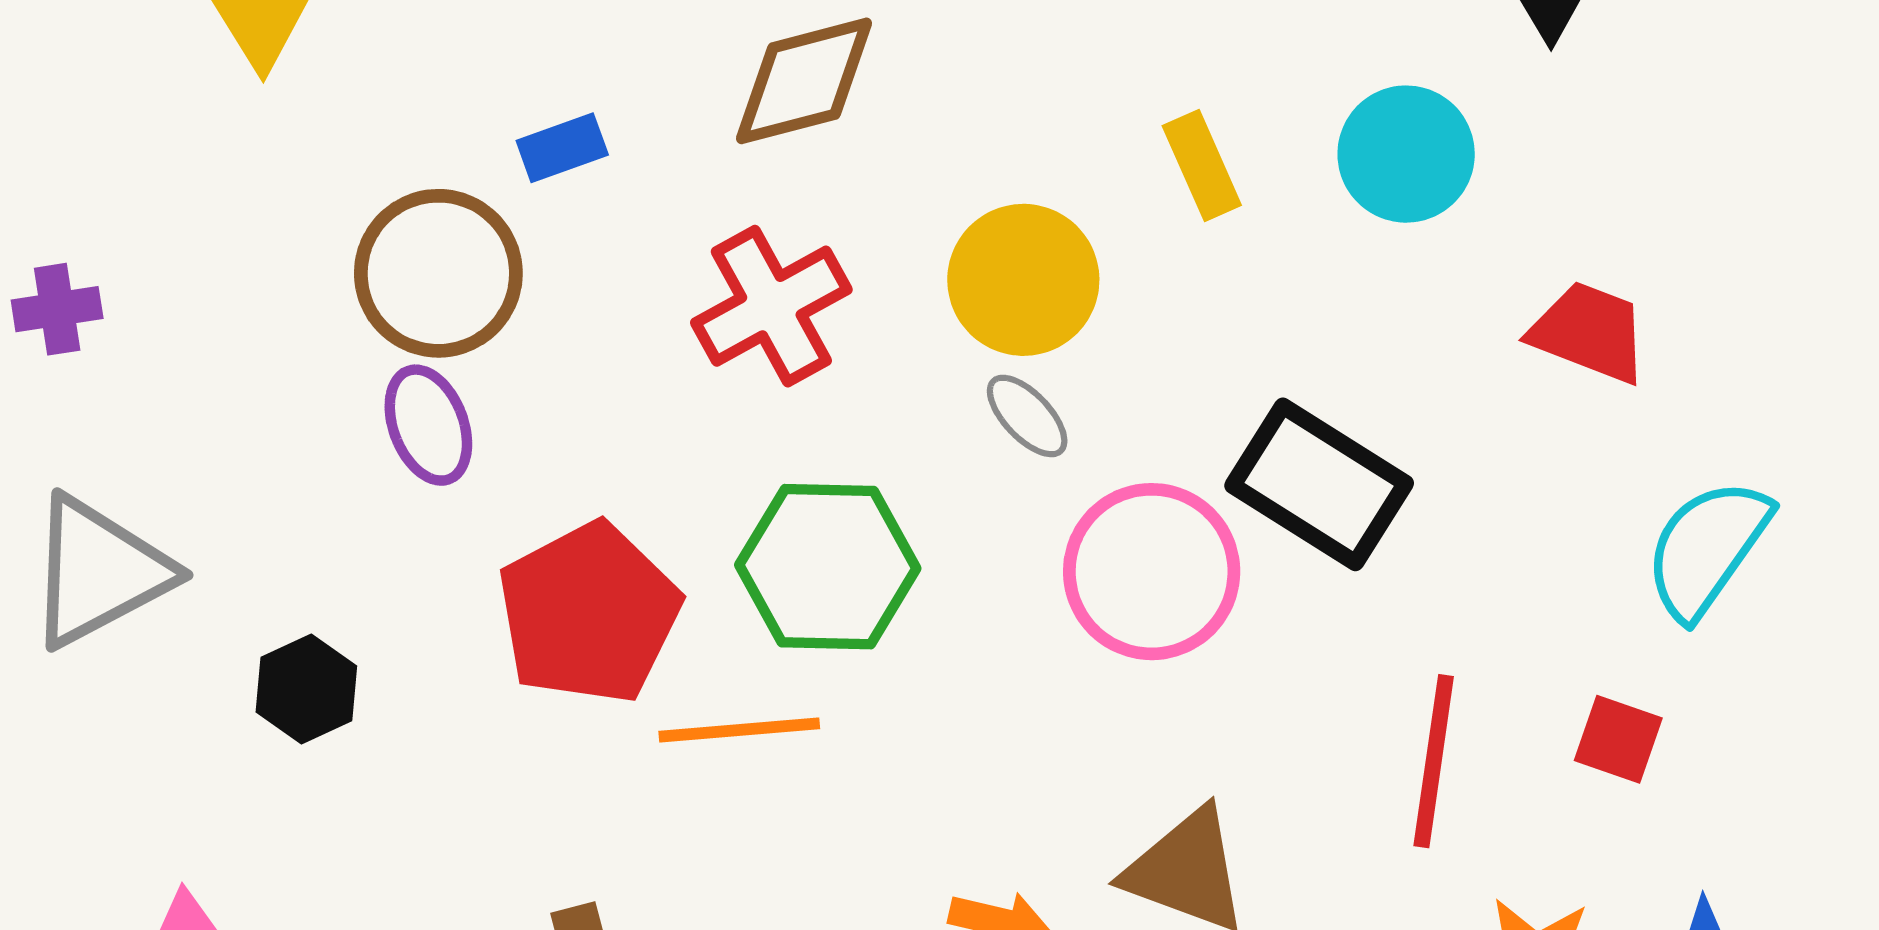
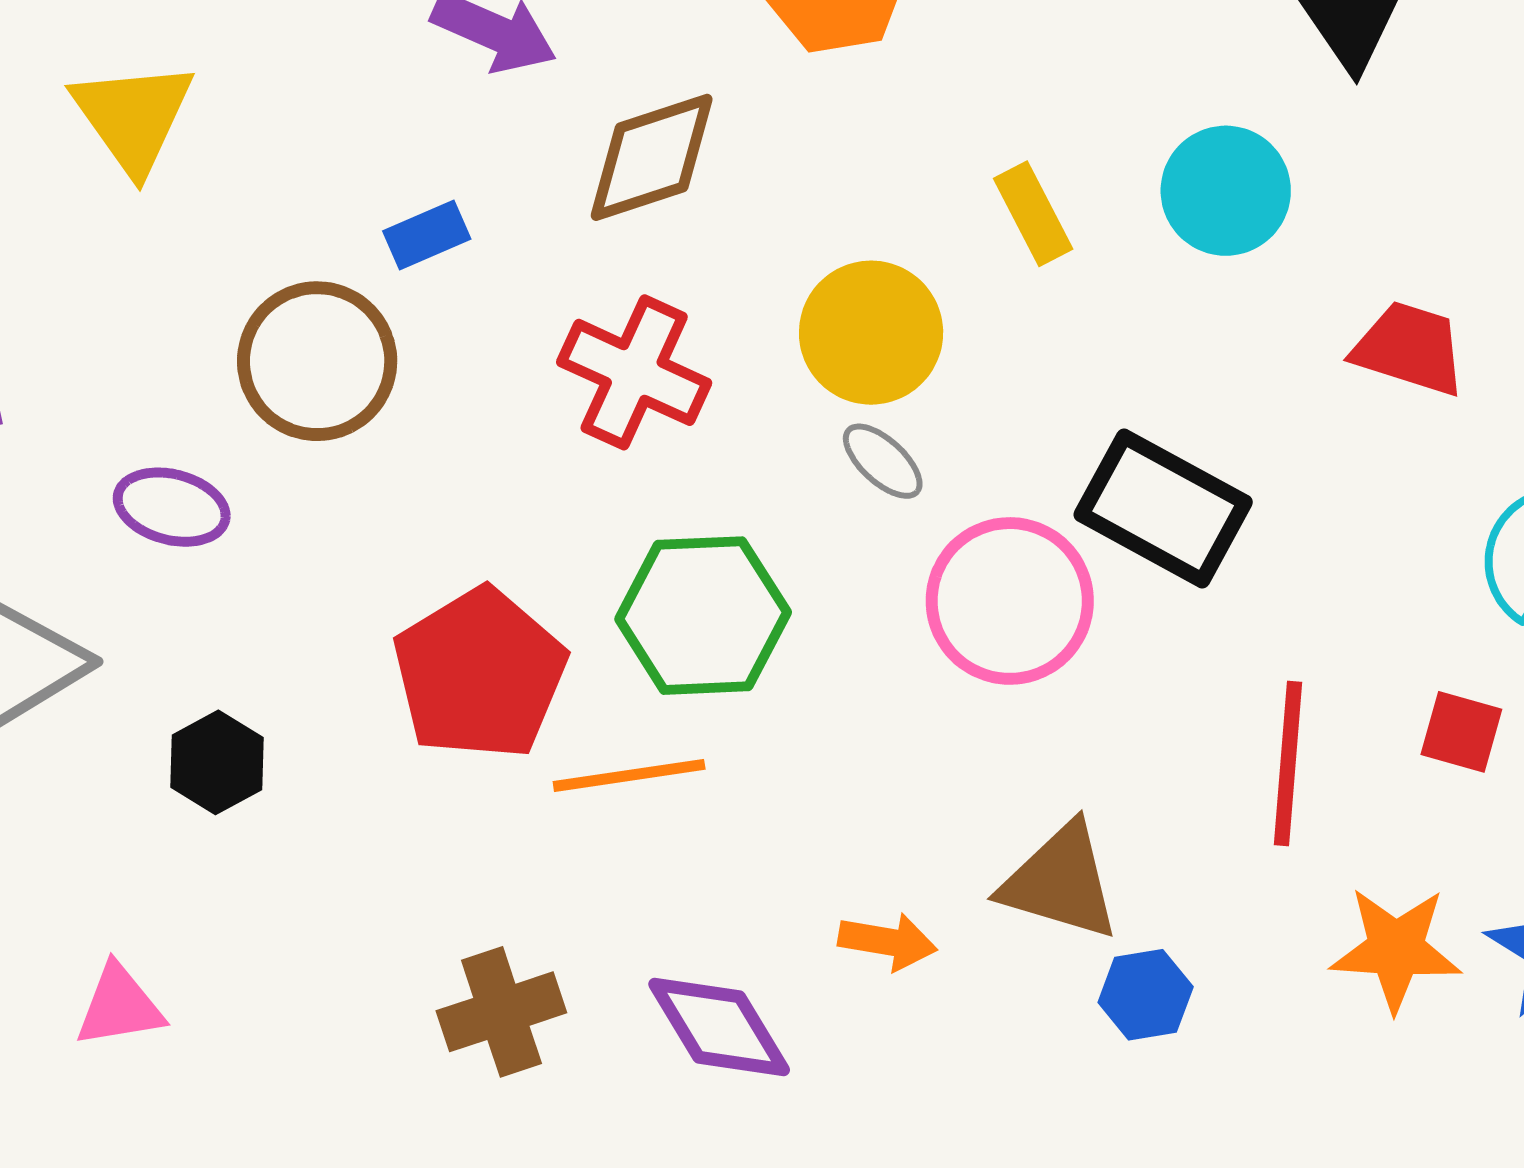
red cross: (771, 306) -> (634, 372), turned -33
purple ellipse: (428, 425) -> (172, 507), moved, turned -51

